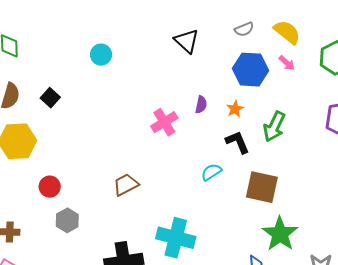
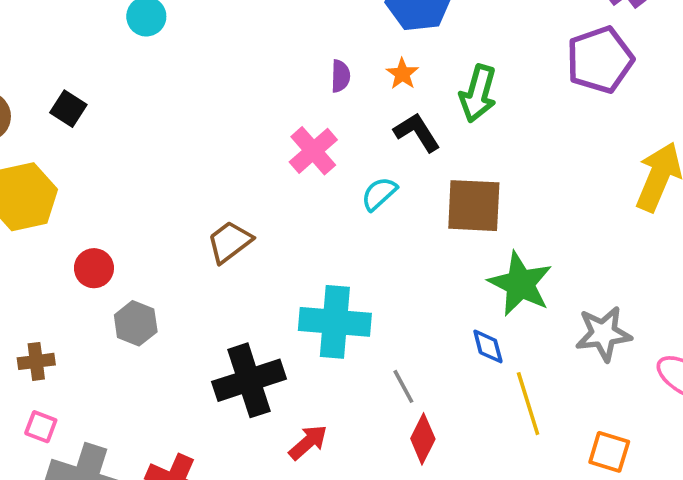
pink cross: (164, 122) -> (313, 151), moved

